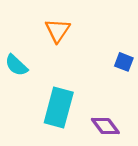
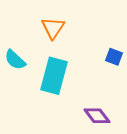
cyan rectangle: (59, 108) -> (54, 76), moved

